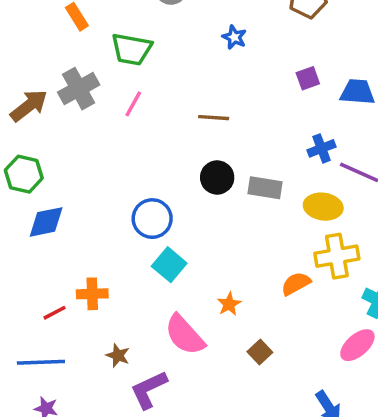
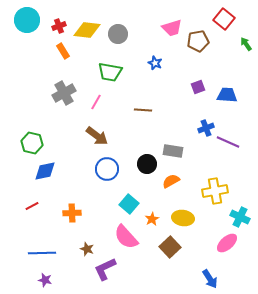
green trapezoid: (132, 49) -> (110, 72), moved
brown arrow: (29, 106) -> (97, 136), moved, turned 75
black circle: (217, 177) -> (147, 164), moved
yellow ellipse: (323, 207) -> (183, 218), moved
cyan square: (169, 265) -> (129, 204), moved
orange semicircle: (296, 284) -> (171, 181), moved
red line: (55, 313) -> (32, 206), moved
brown square: (260, 352) -> (170, 247), size x1.5

